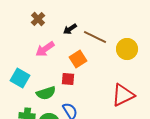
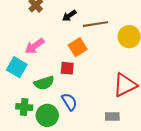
brown line: (95, 37) -> (96, 24), turned -35
pink arrow: (45, 49) -> (35, 46), moved

